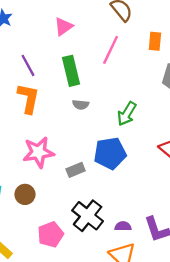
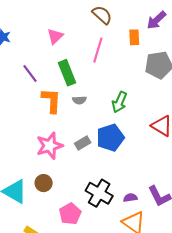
orange L-shape: (28, 98) -> (51, 101), moved
gray rectangle: (76, 170) -> (83, 143), moved

